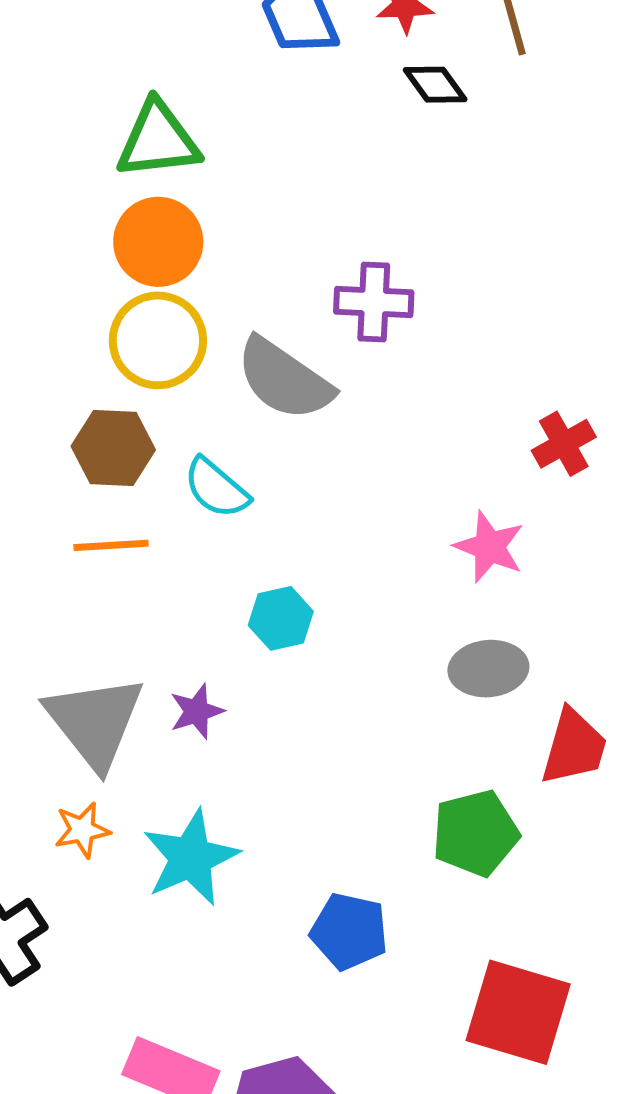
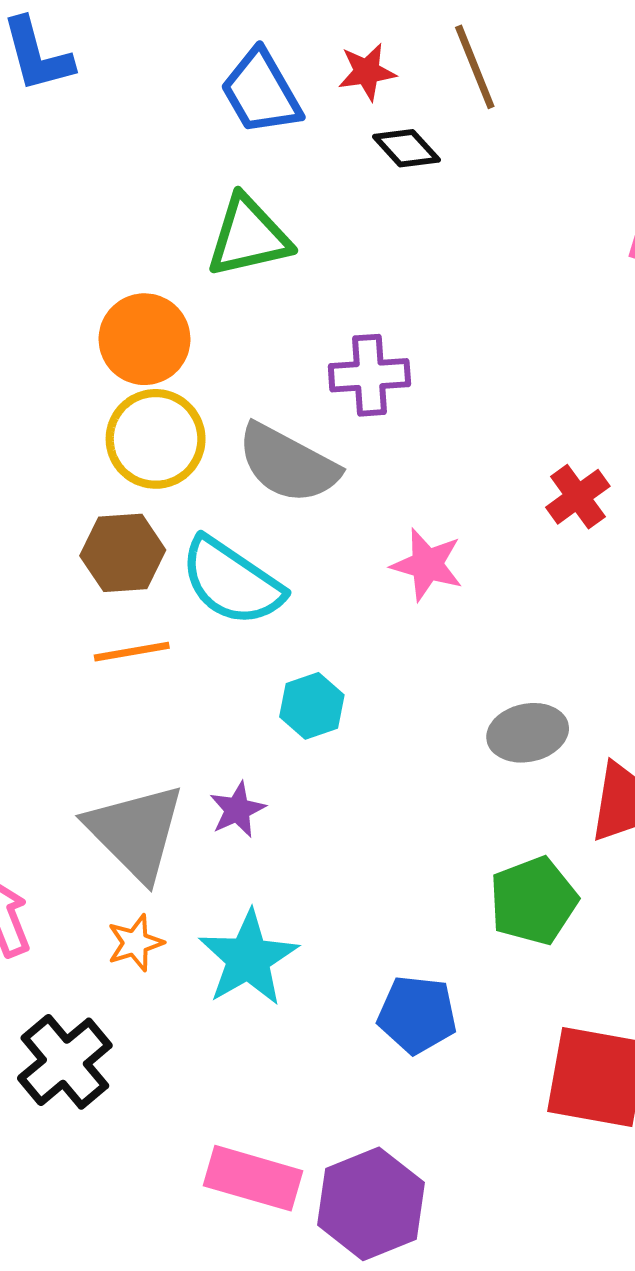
green triangle: (158, 140) -> (249, 237), moved
cyan semicircle: (216, 488) -> (232, 582), size x1.5
pink star: (489, 547) -> (427, 565), moved

